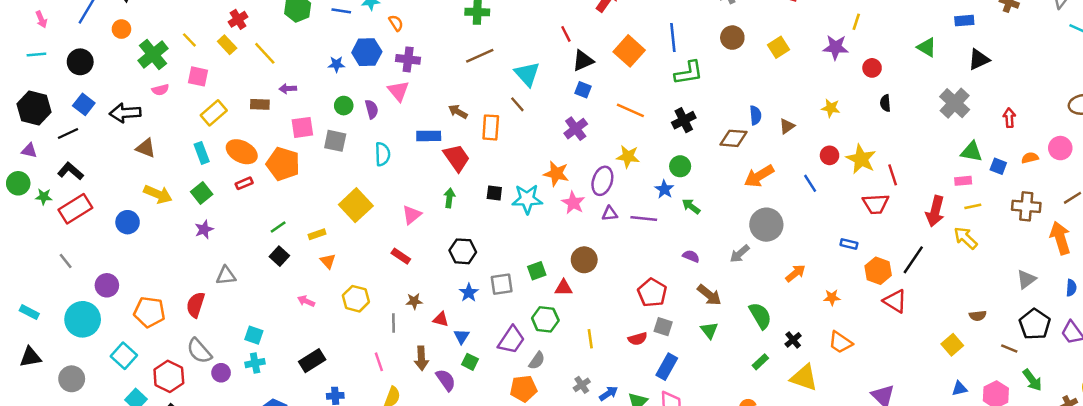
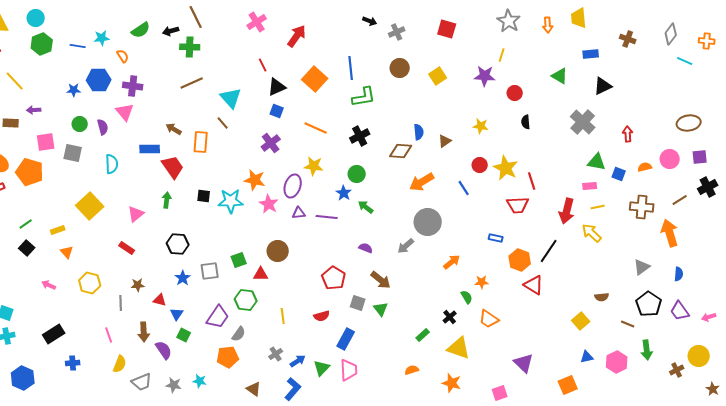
green semicircle: (760, 316) -> (467, 297), moved, size x0.6
gray square: (663, 327) -> (358, 303), moved
green arrow: (1032, 380) -> (647, 350), turned 30

